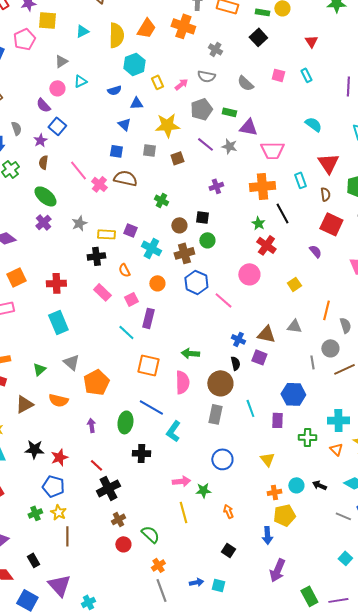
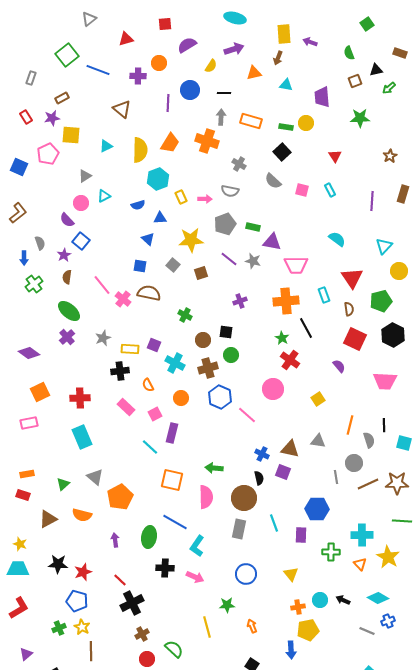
gray semicircle: (245, 83) -> (273, 181), moved
pink arrow: (181, 84) -> (205, 199), turned 40
gray square: (149, 150) -> (173, 265), turned 32
pink arrow: (181, 481) -> (195, 577), moved, turned 30

